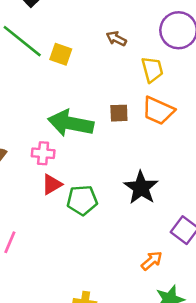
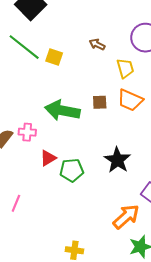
pink cross: (43, 153) -> (27, 132), moved
orange arrow: (152, 261) -> (126, 217), size x1.6

